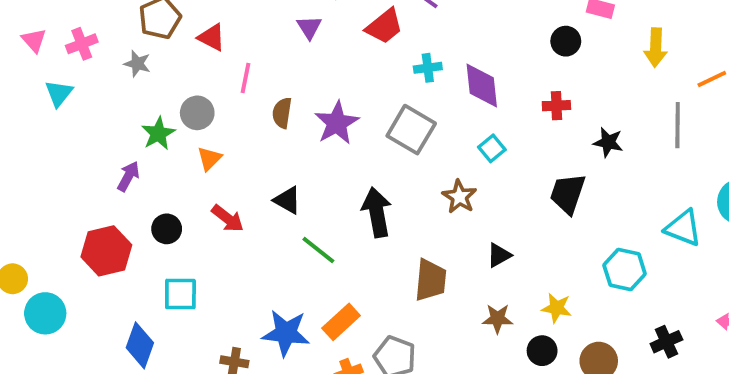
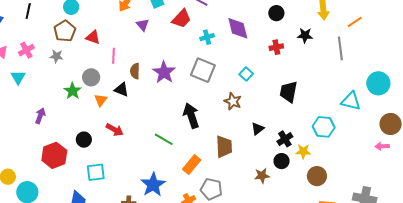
purple diamond: (482, 86) -> (238, 28), moved
black star: (608, 142) -> (305, 35), moved
purple arrow: (128, 176) -> (40, 116), moved
black triangle: (287, 200) -> (121, 89), moved
yellow star: (557, 308) -> (303, 151), moved
brown star: (498, 319) -> (262, 176), moved
orange rectangle: (341, 322) -> (192, 165), moved
blue star: (286, 333) -> (153, 185), turned -30
black cross: (666, 342) -> (285, 139), moved
black circle: (542, 351) -> (282, 161), moved

